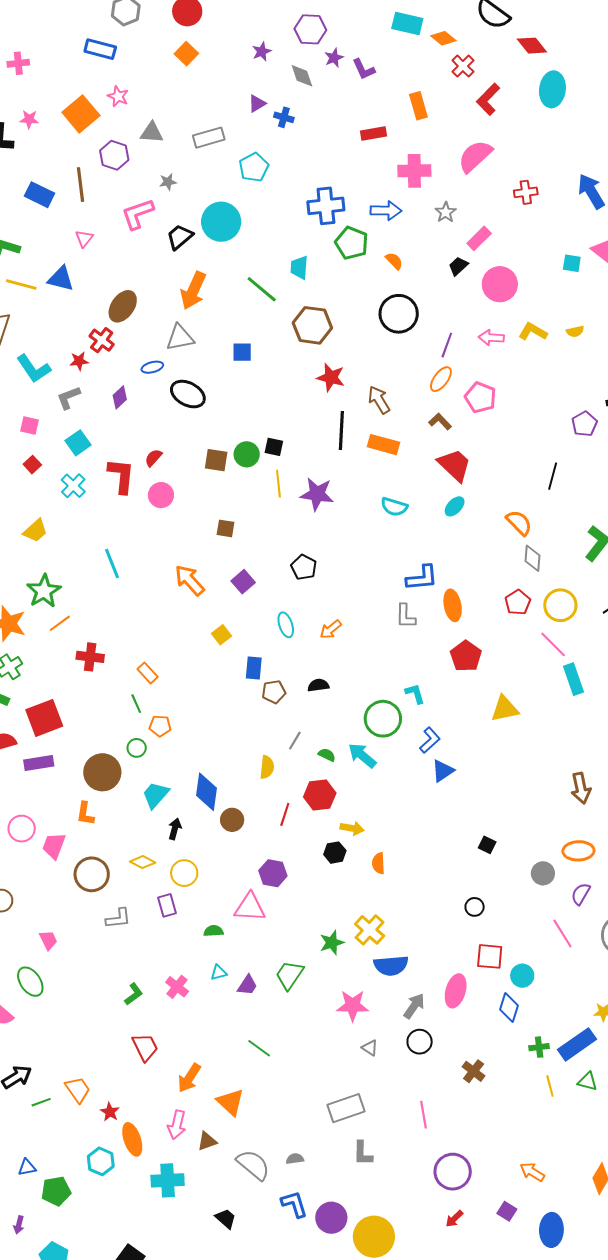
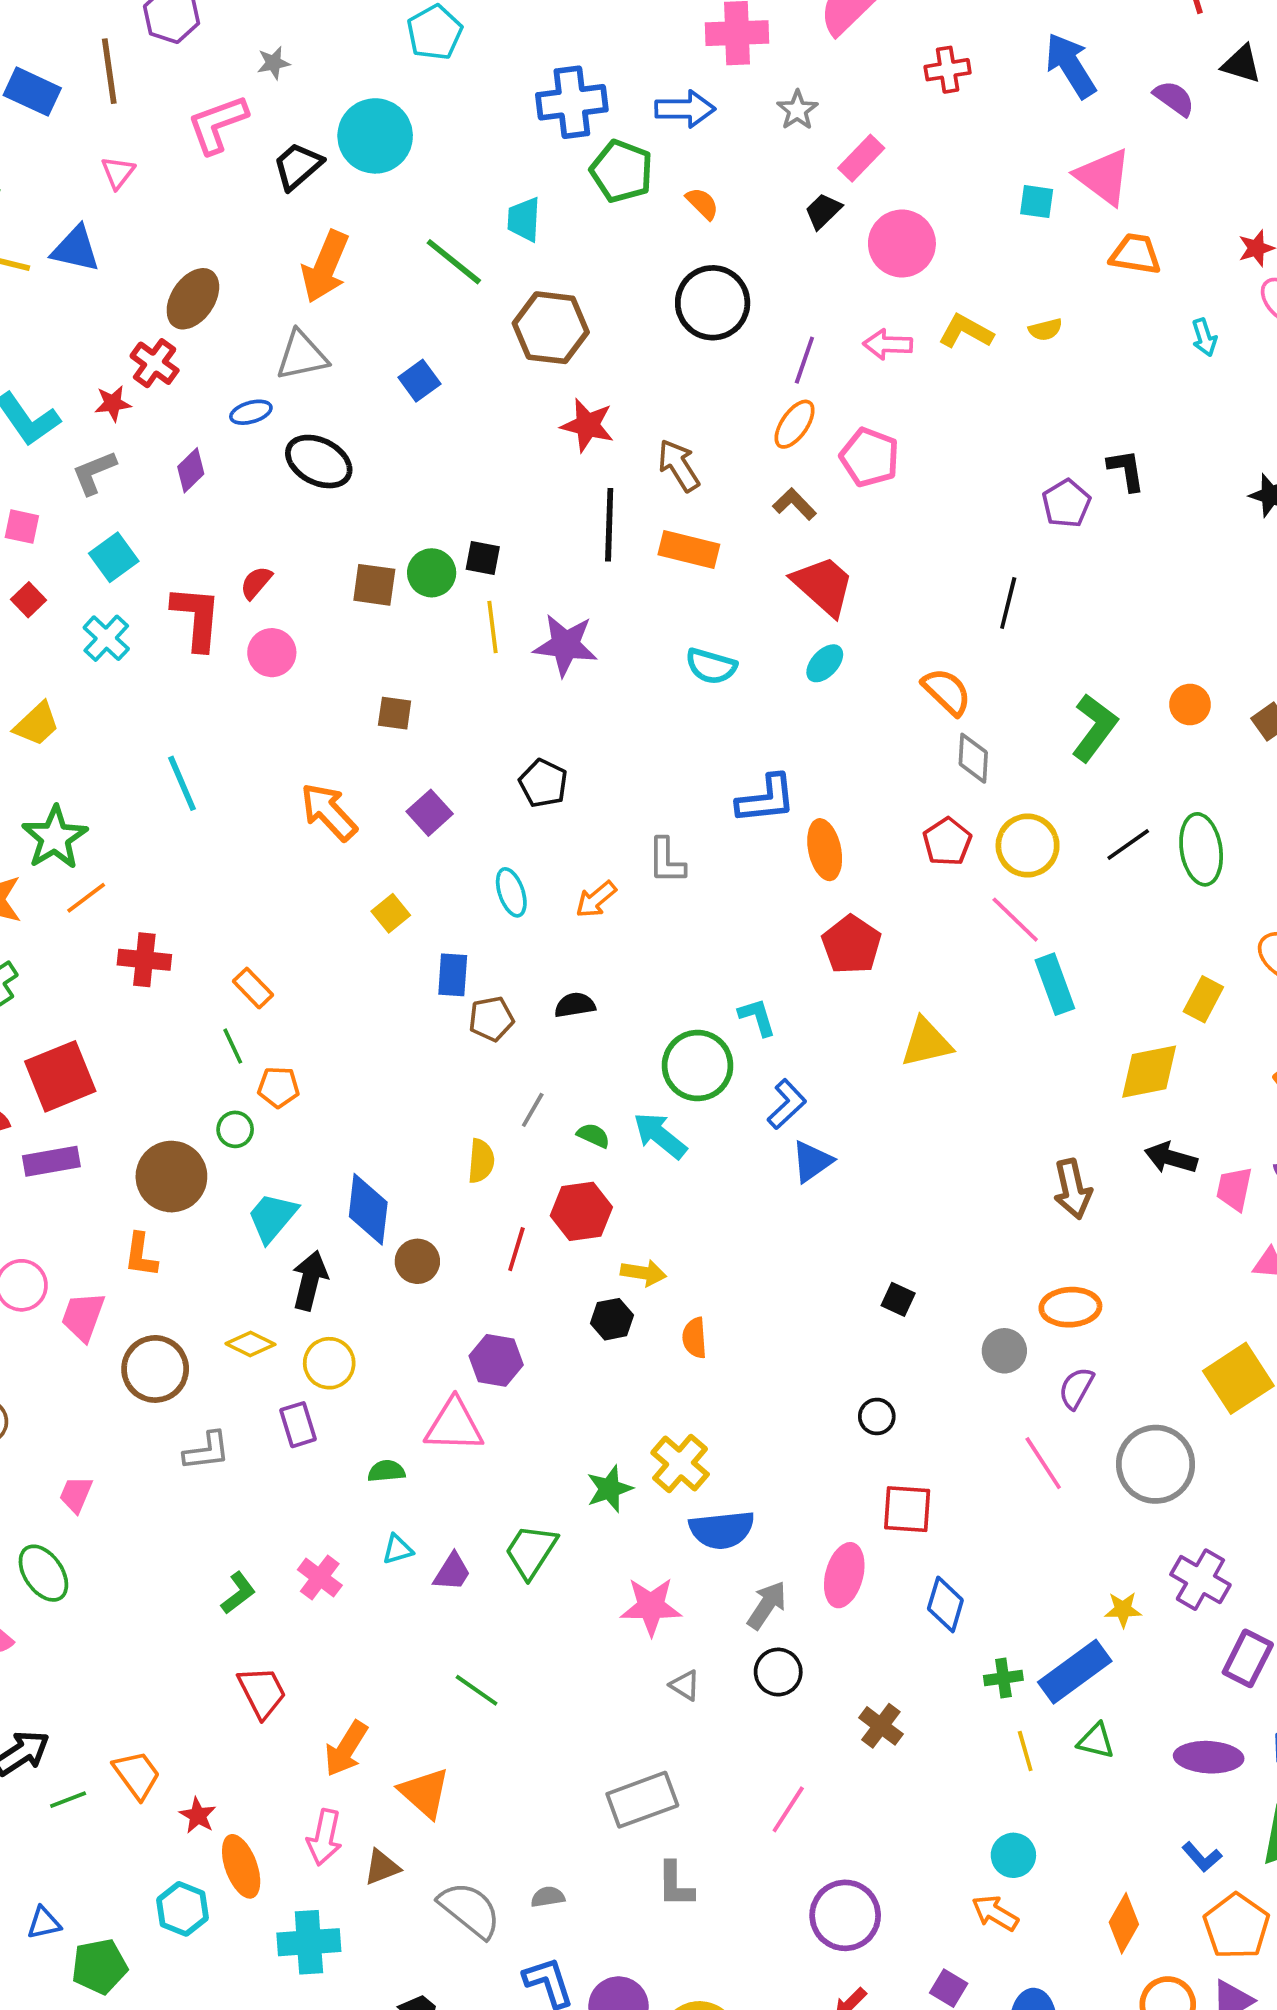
blue square: (242, 352) -> (419, 381), turned -35
gray L-shape: (406, 616) -> (667, 861), moved
black arrow: (175, 829) -> (310, 1280), size x1.4
pink trapezoid: (48, 940) -> (76, 1494), turned -130
cyan circle: (522, 976) -> (1013, 1855), moved
pink line: (423, 1115) -> (788, 1809), turned 44

